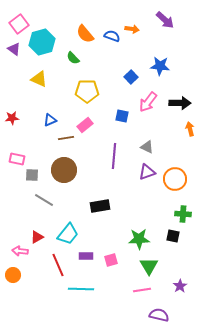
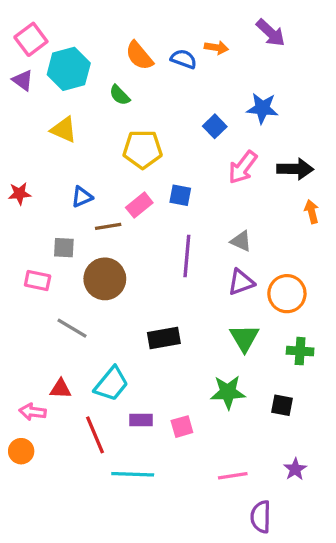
blue square: (122, 116) -> (180, 195), moved
pink rectangle: (17, 159) -> (38, 281), moved
gray square: (32, 175) -> (64, 248), moved
black square: (173, 236) -> (282, 405), moved
red triangle: (37, 237) -> (61, 389), turned 32
green triangle: (149, 266) -> (244, 338), moved
purple semicircle: (159, 315) -> (261, 517), turned -102

